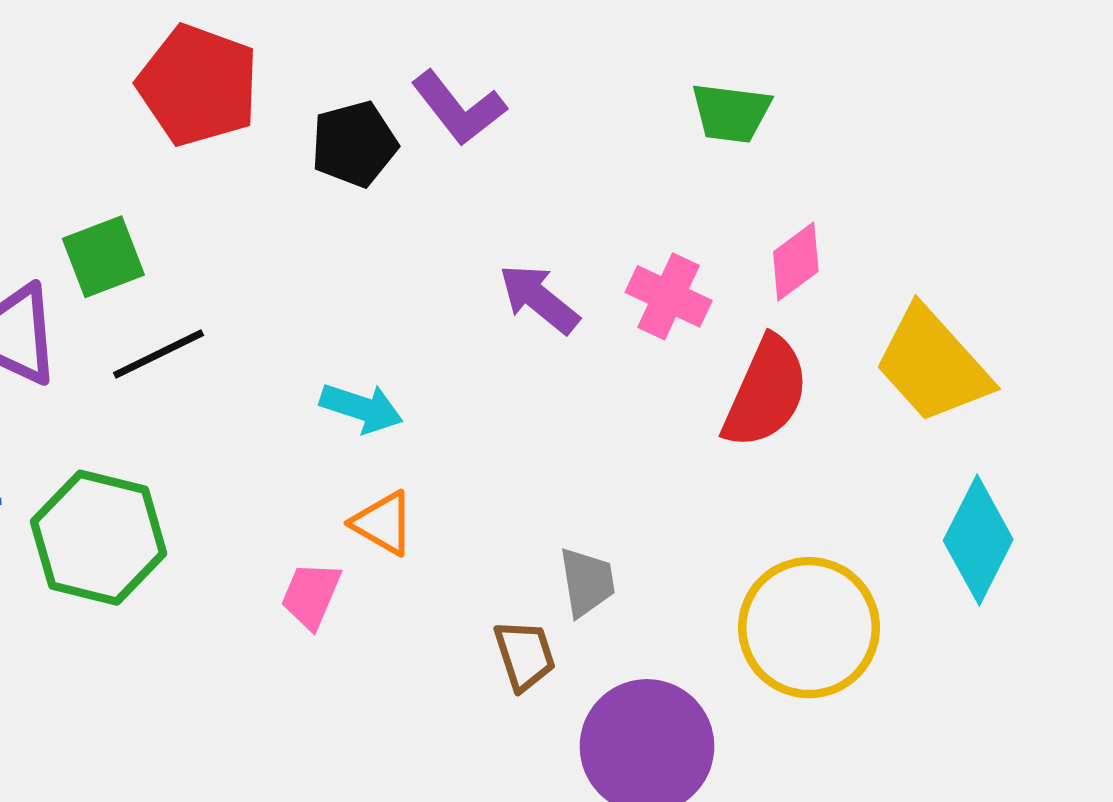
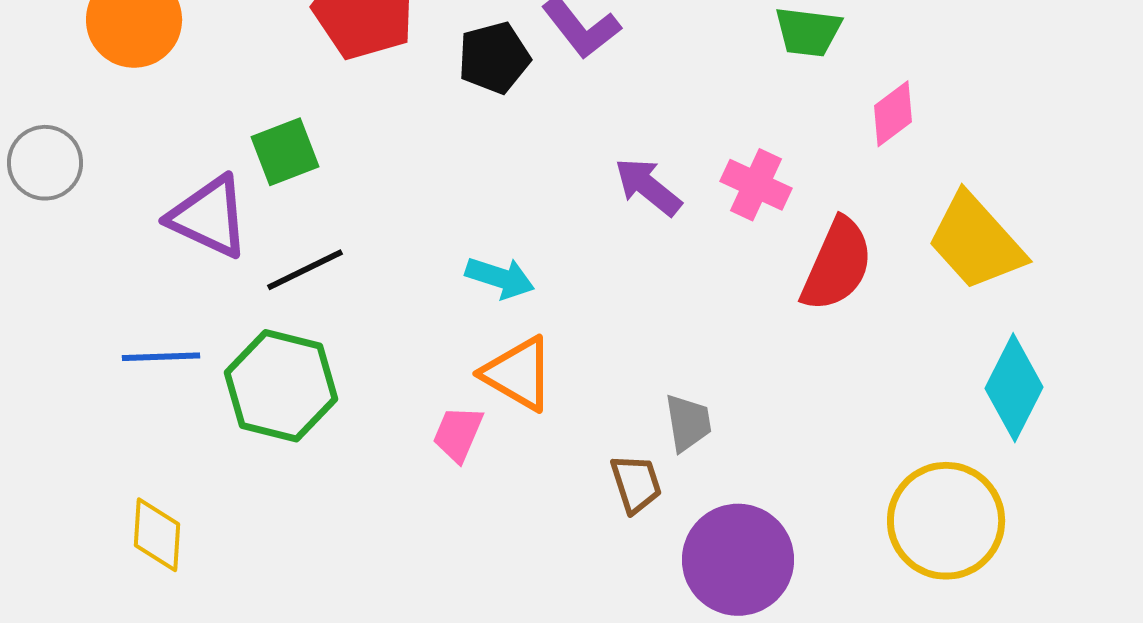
pink diamond: (796, 262) -> (893, 114), moved
black line: (159, 354) -> (305, 270), moved
orange triangle: (383, 523) -> (518, 374), size x1.4
yellow circle: (809, 628) -> (946, 521), moved

